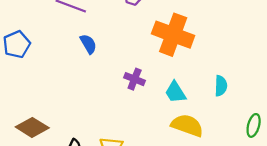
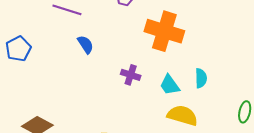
cyan semicircle: (221, 86) -> (201, 78), moved

